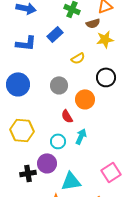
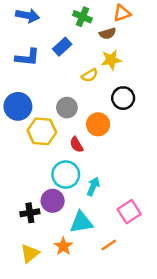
yellow star: (105, 39) -> (111, 60), moved
yellow hexagon: (22, 130) -> (42, 131), moved
cyan arrow: (81, 136) -> (93, 186), moved
cyan circle: (58, 141) -> (66, 175), size x1.5

